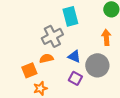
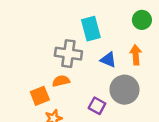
gray cross: (52, 36) -> (68, 54), turned 35
blue triangle: (74, 56) -> (108, 60), moved

